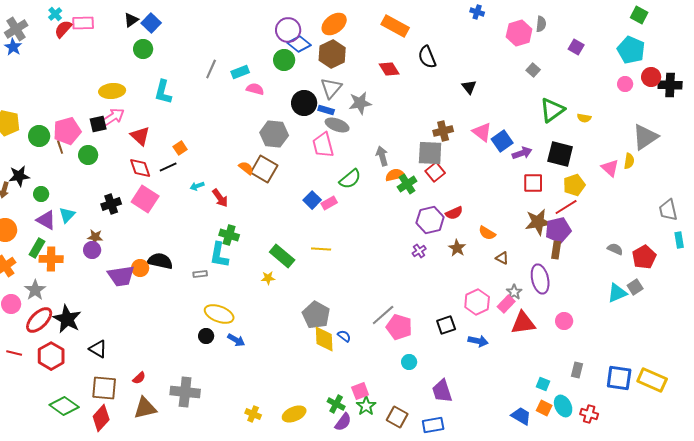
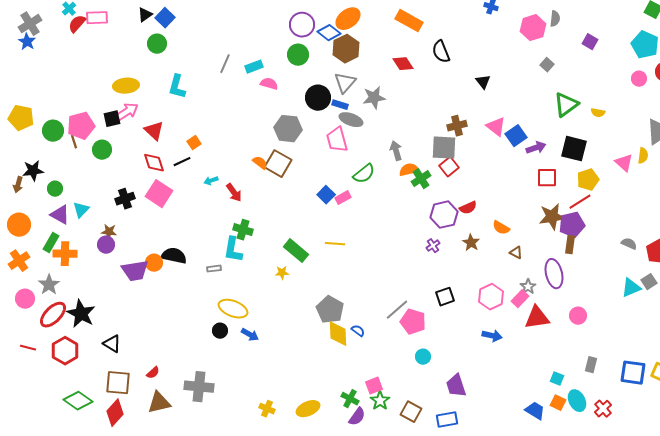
blue diamond: (299, 44) -> (329, 33), moved
black square: (446, 325) -> (445, 297), moved
red cross: (589, 414) -> (603, 409), turned 30

